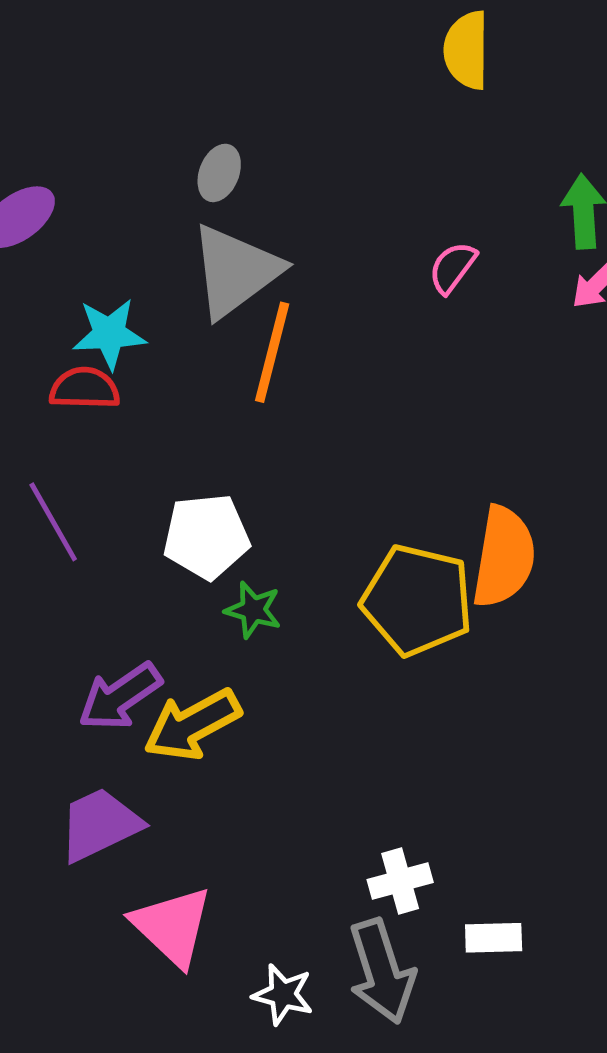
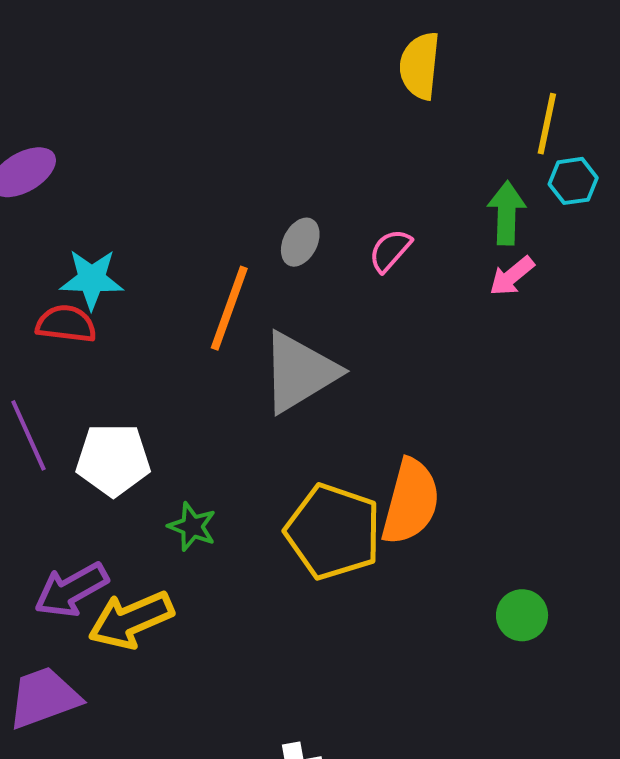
gray ellipse: (219, 173) -> (300, 242), moved
gray triangle: (235, 271) -> (299, 372), moved
white pentagon: (206, 536) -> (113, 460), moved

